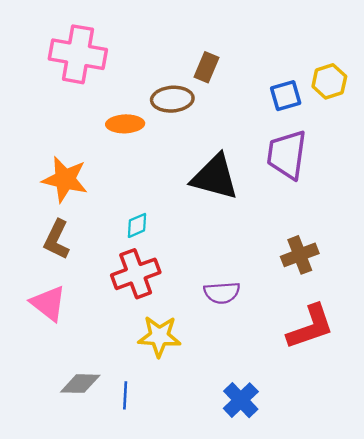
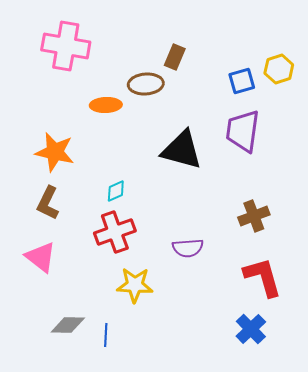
red L-shape: (310, 327) -> (263, 277), turned -87
blue cross: (241, 400) -> (251, 329), moved

